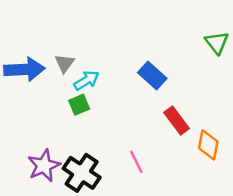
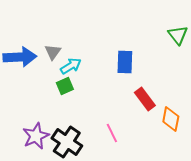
blue rectangle: (152, 75) -> (125, 62), turned 50

